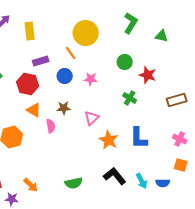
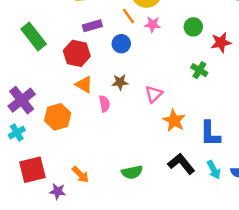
red star: (148, 75) -> (221, 42), turned -30
pink star: (91, 79) -> (152, 24), moved
blue L-shape: (139, 138) -> (210, 134), moved

